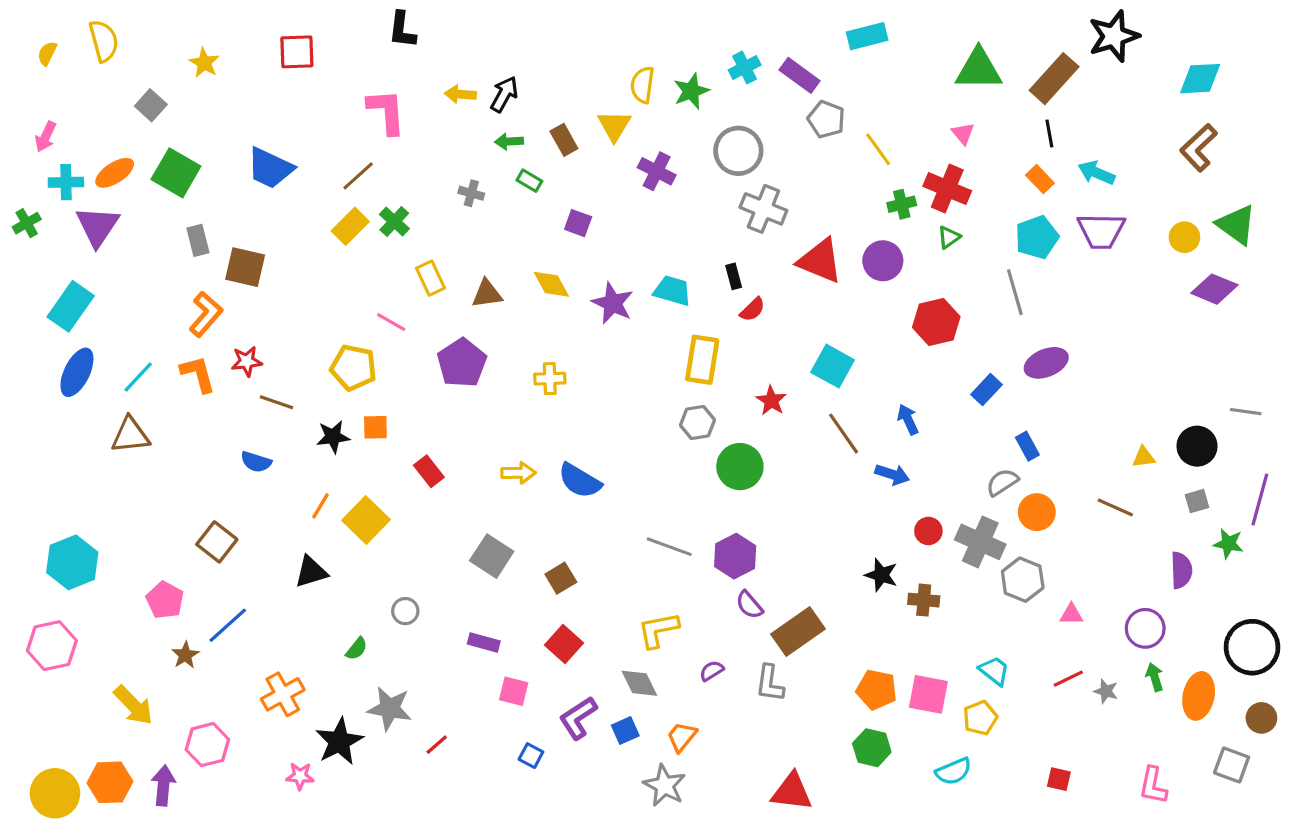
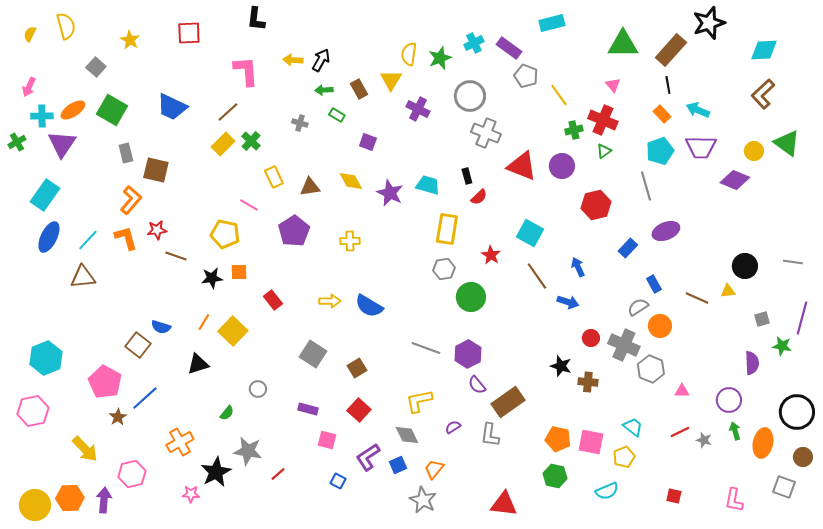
purple diamond: (1214, 289) -> (735, 180), moved
black circle: (1197, 446) -> (745, 266), moved
blue semicircle: (256, 462) -> (161, 327), moved
brown line: (1115, 507) -> (697, 298), moved
pink pentagon: (165, 600) -> (105, 382), size x1.4

